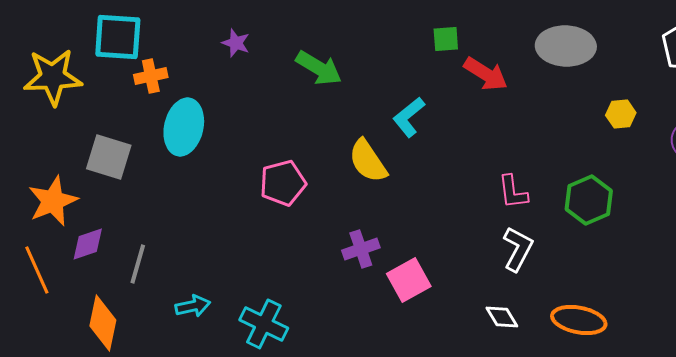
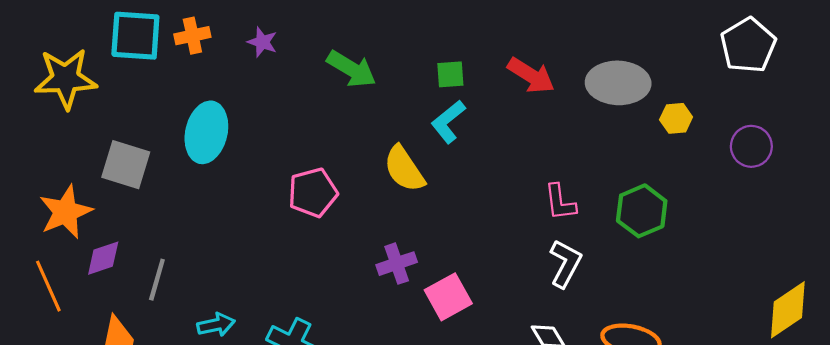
green square: (446, 39) -> (450, 74), moved
gray ellipse: (566, 46) -> (618, 83), moved
orange cross: (151, 76) -> (192, 36), moved

